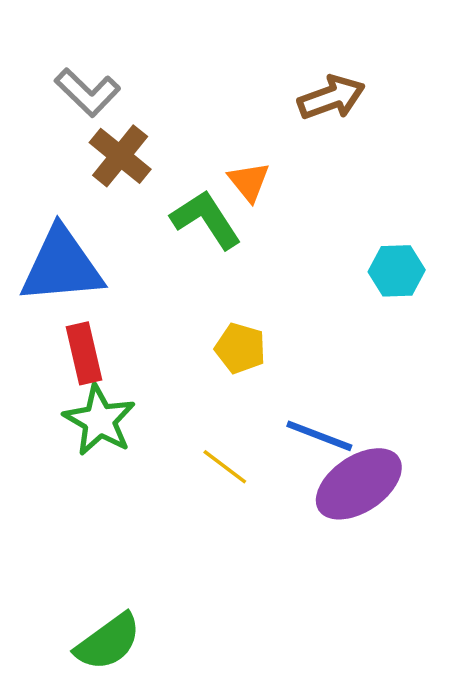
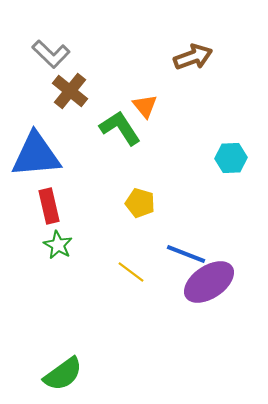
green star: (99, 420) -> (58, 245), size x0.7

